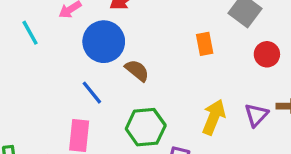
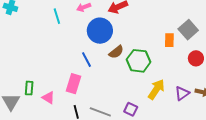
orange rectangle: (205, 44) -> (169, 40), moved
brown semicircle: (137, 70) -> (116, 52), turned 91
green hexagon: (146, 127) -> (139, 61), moved

